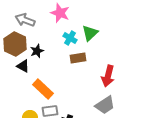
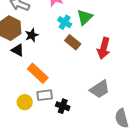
brown rectangle: (78, 58) -> (73, 42), turned 49
red arrow: (108, 76) -> (104, 48), moved

